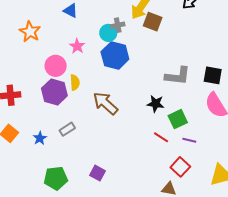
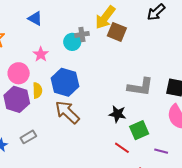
blue hexagon: (115, 55) -> (65, 82), moved
purple line: (189, 140) -> (161, 151), moved

